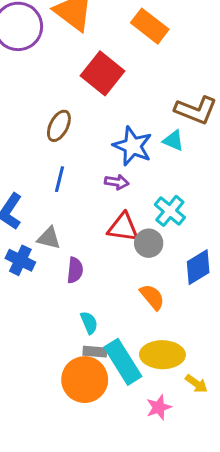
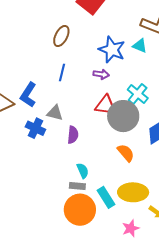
gray circle: (149, 243) -> (123, 116), size x1.6
gray rectangle: (95, 352) -> (77, 186), moved
cyan rectangle: (123, 362) -> (106, 197), size x0.7

